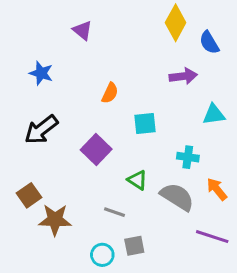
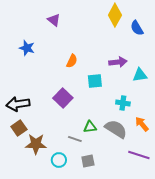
purple arrow: (183, 76) -> (118, 62), moved
black arrow: (41, 130) -> (18, 104), moved, turned 30
green triangle: (137, 180) -> (90, 127), moved, turned -40
cyan circle: (102, 255) -> (59, 160), moved

